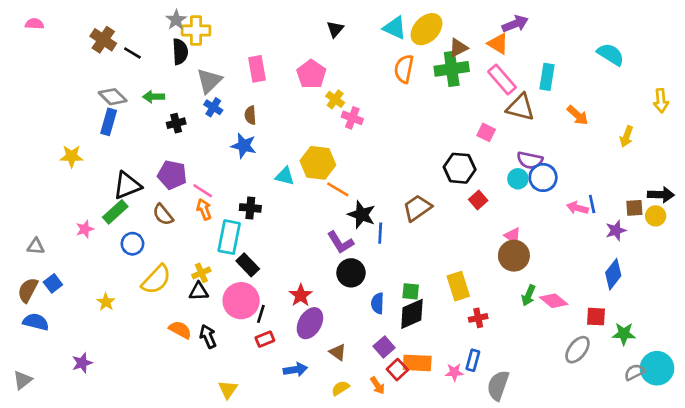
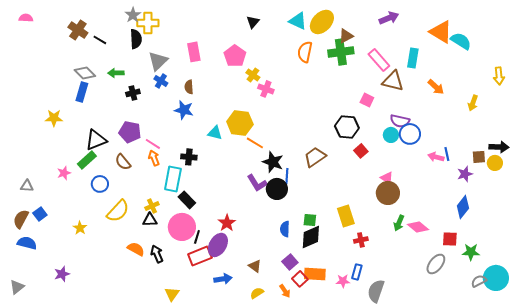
orange triangle: (498, 44) -> (441, 32), moved, size x1.4
black circle: (351, 273) -> (277, 189), moved
purple ellipse: (310, 323) -> (218, 245), moved
red rectangle: (265, 339) -> (200, 256), size x1.6

